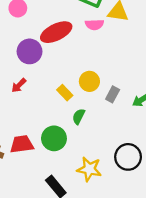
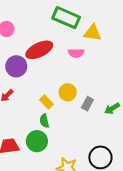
pink semicircle: (94, 25) -> (76, 53), moved
green semicircle: (79, 116) -> (44, 121), moved, turned -40

